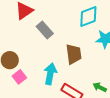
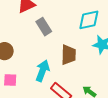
pink square: (19, 77) -> (10, 80), moved, turned 32

